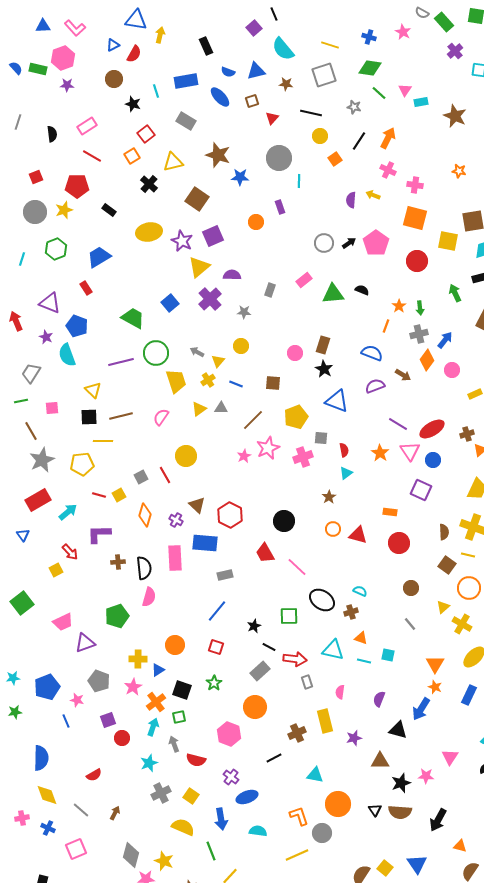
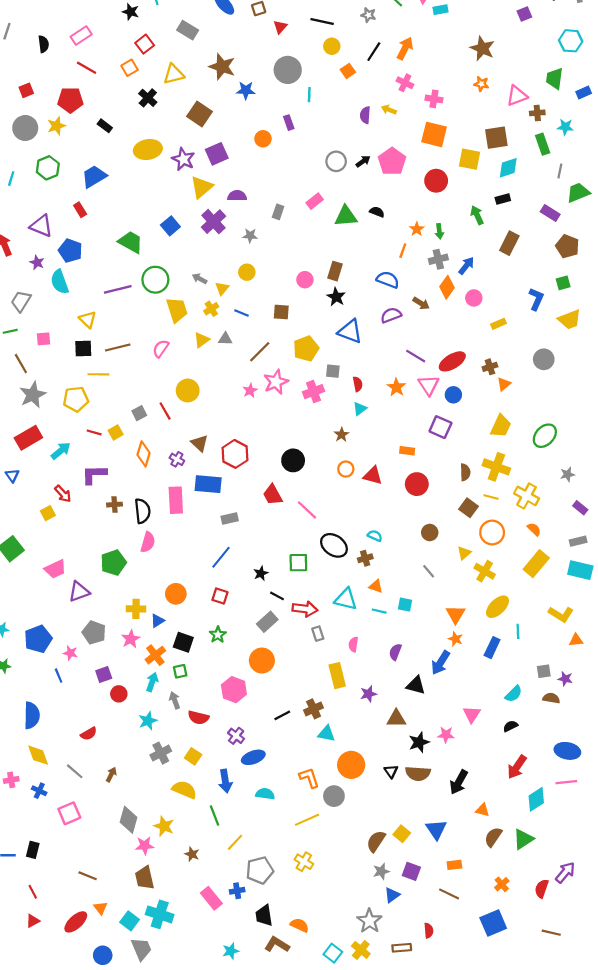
brown star: (455, 116) -> (482, 48), moved
brown cross: (297, 733) -> (314, 709), moved

